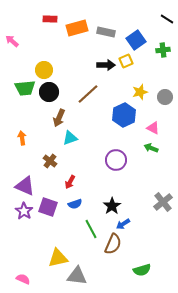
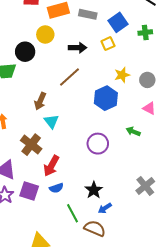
black arrow: (106, 65) -> (78, 48), moved
yellow circle: (44, 70) -> (45, 35), moved
black circle: (49, 92) -> (25, 52), moved
pink triangle: (153, 128) -> (149, 108), moved
cyan triangle: (70, 138) -> (51, 121), turned -49
brown cross: (50, 161) -> (31, 145), size x1.5
red arrow: (70, 182) -> (51, 166), size x1.5
brown semicircle: (113, 244) -> (95, 228), turned -90

